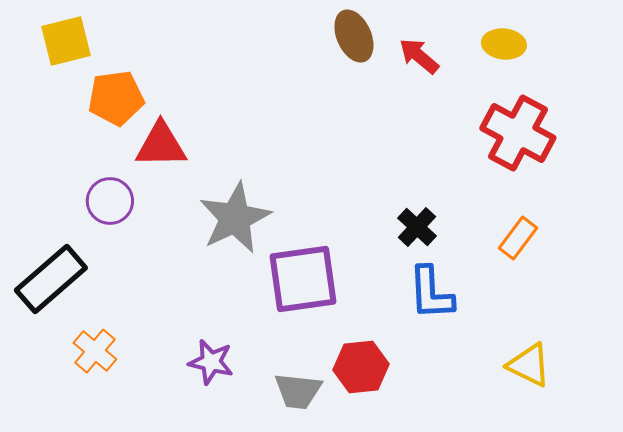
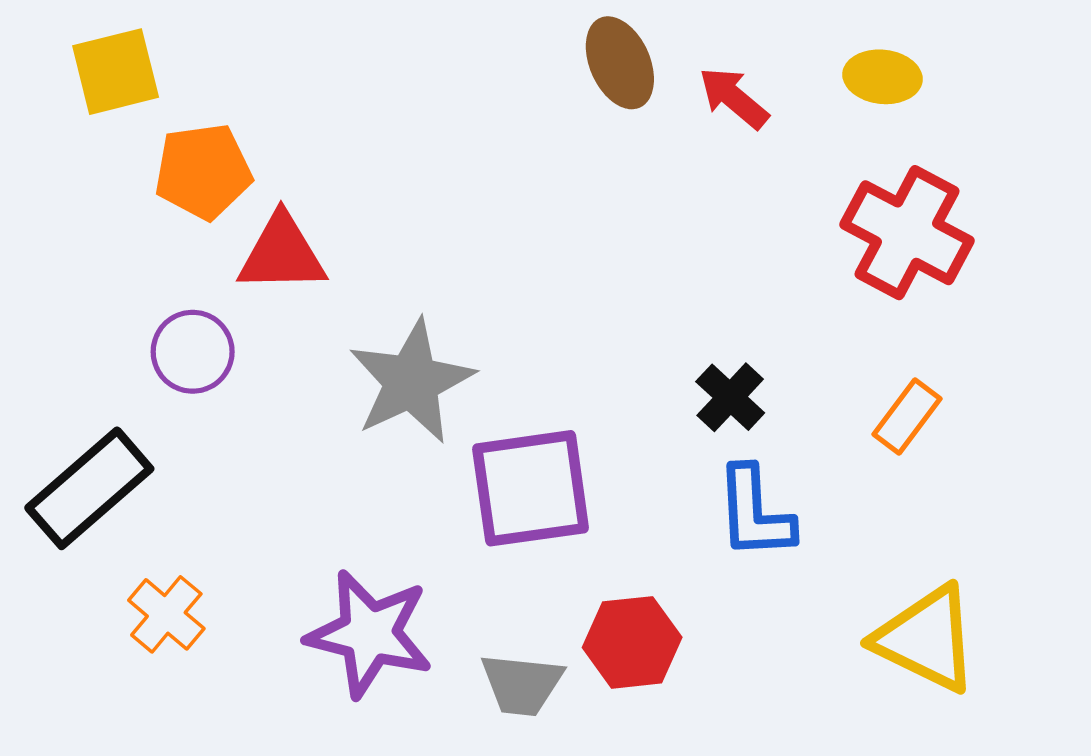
purple star: (211, 362) -> (369, 634), size x1.6
yellow triangle: (529, 365) -> (926, 639), size x1.4

